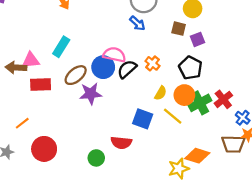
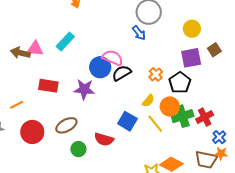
brown square: (179, 29) -> (214, 50), moved, turned 32
purple square: (197, 39) -> (191, 58), size x1.5
orange cross: (153, 63) -> (156, 74), moved
brown ellipse: (76, 75) -> (66, 125), moved
red rectangle: (41, 85) -> (48, 86), moved

